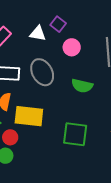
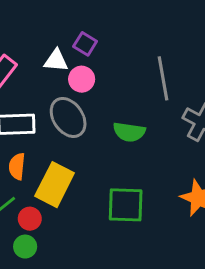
pink circle: (72, 47) -> (82, 79), moved
yellow rectangle: (29, 116) -> (55, 185), turned -64

